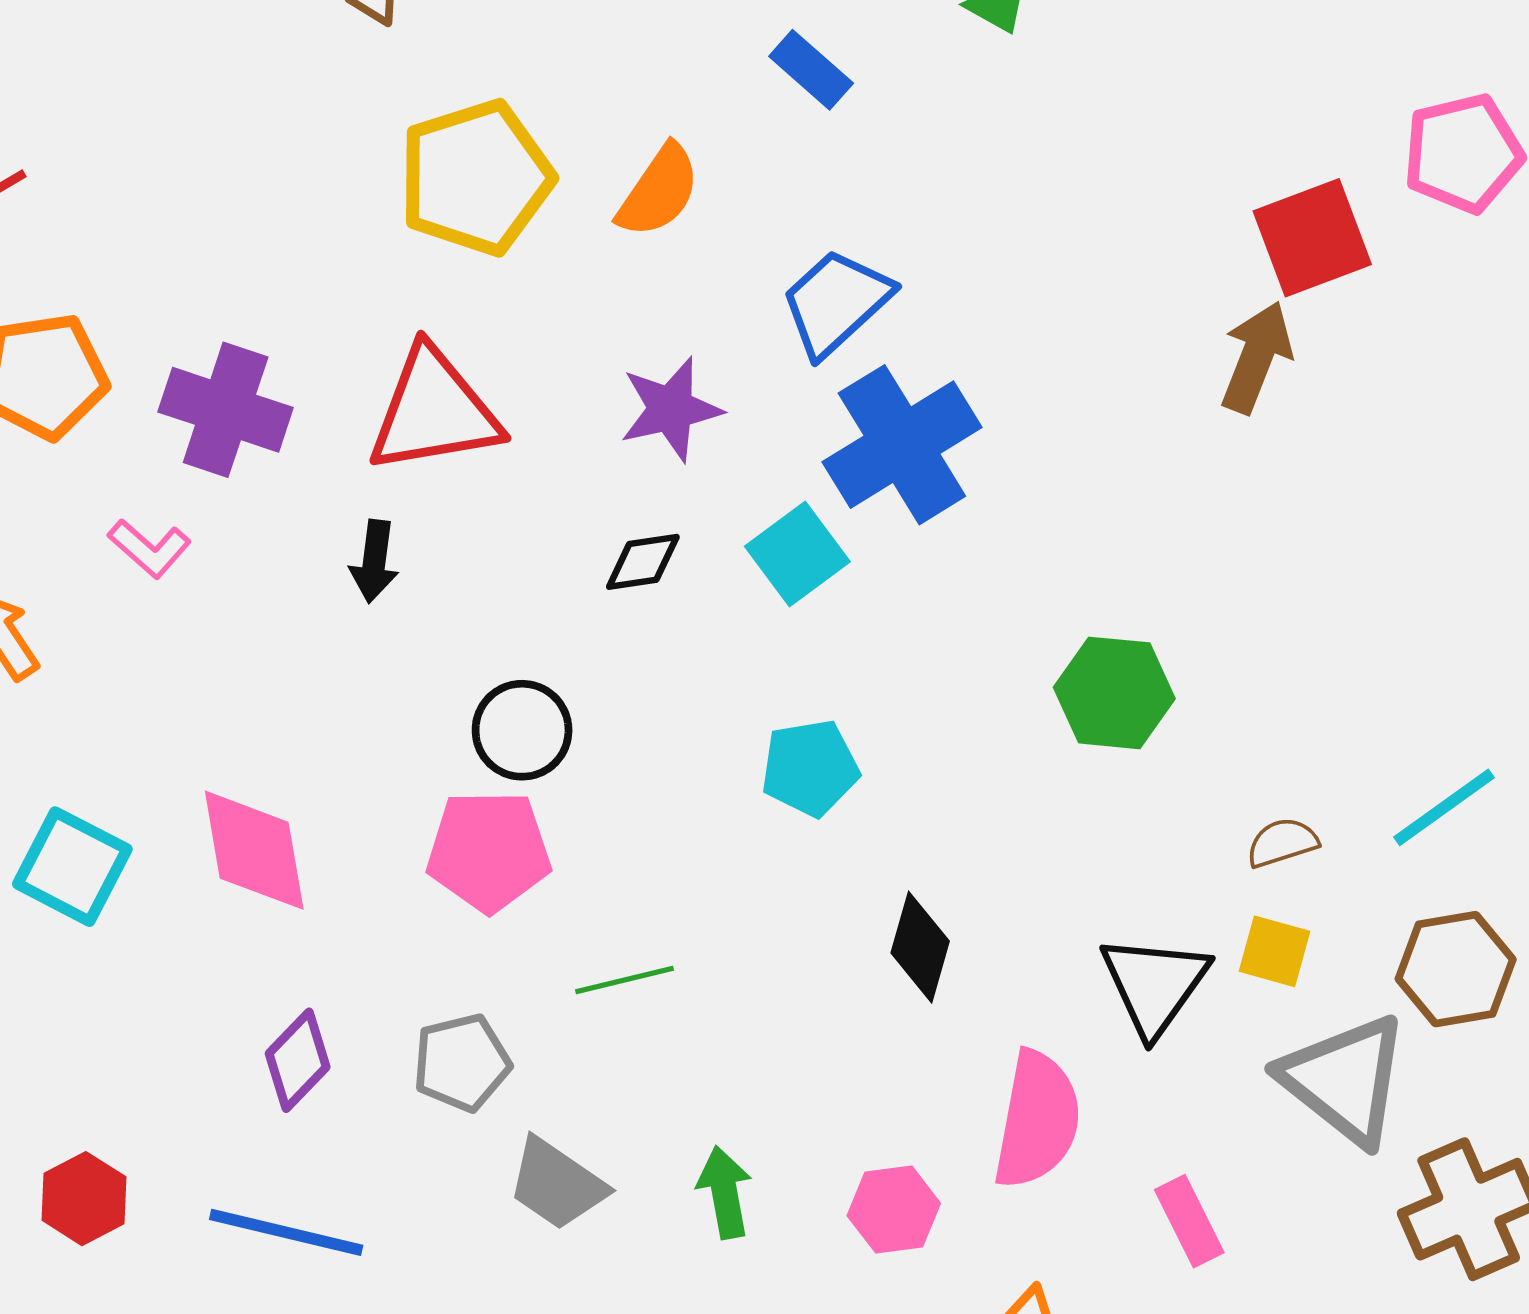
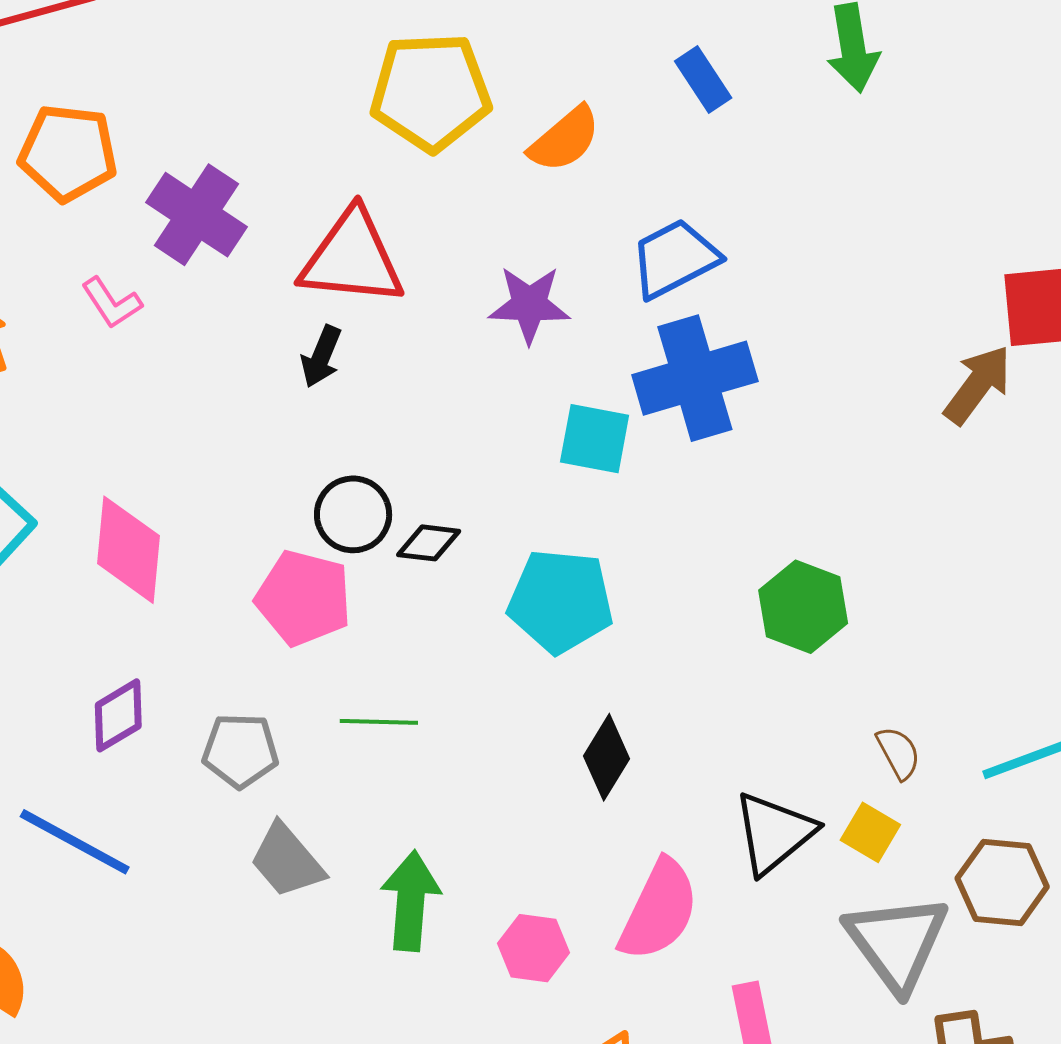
cyan square: (797, 554) -> (595, 439), turned 32
black arrow: (374, 561) -> (321, 357), moved
black diamond: (643, 562) -> (429, 543), moved
cyan pentagon: (810, 768) -> (561, 601), size x1.4
brown semicircle: (1282, 843) -> (898, 753), turned 64
green arrow: (725, 1192) -> (411, 901), size x1.4

